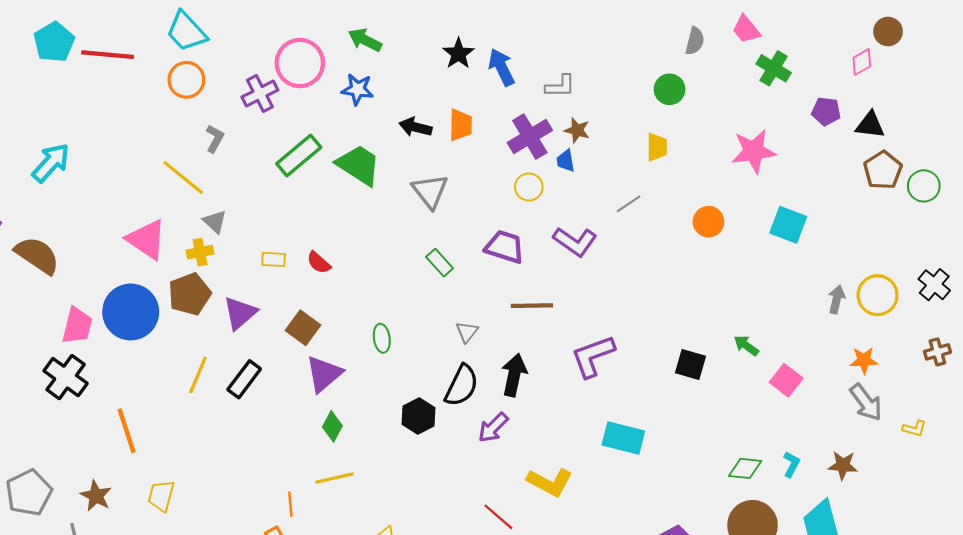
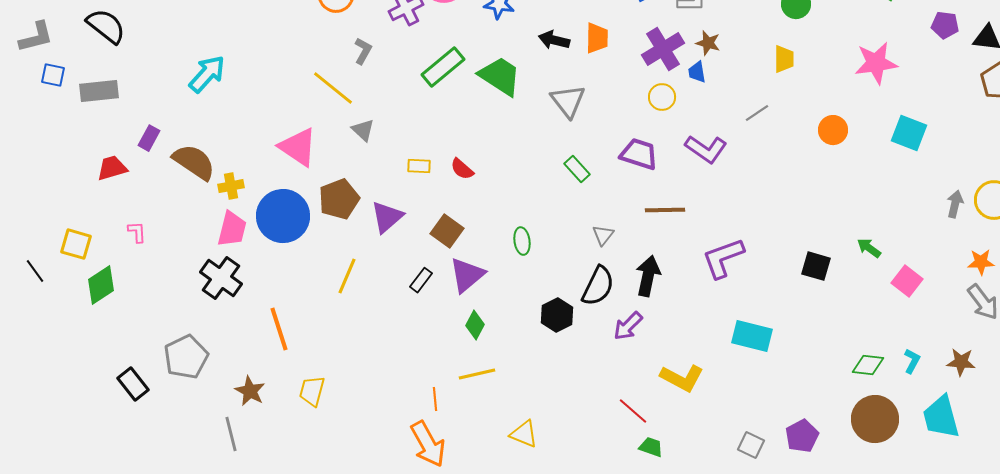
yellow cross: (200, 252) -> (231, 186), moved
black rectangle: (244, 379) -> (421, 280), moved, size x0.7
gray pentagon: (29, 493) -> (186, 357), moved

